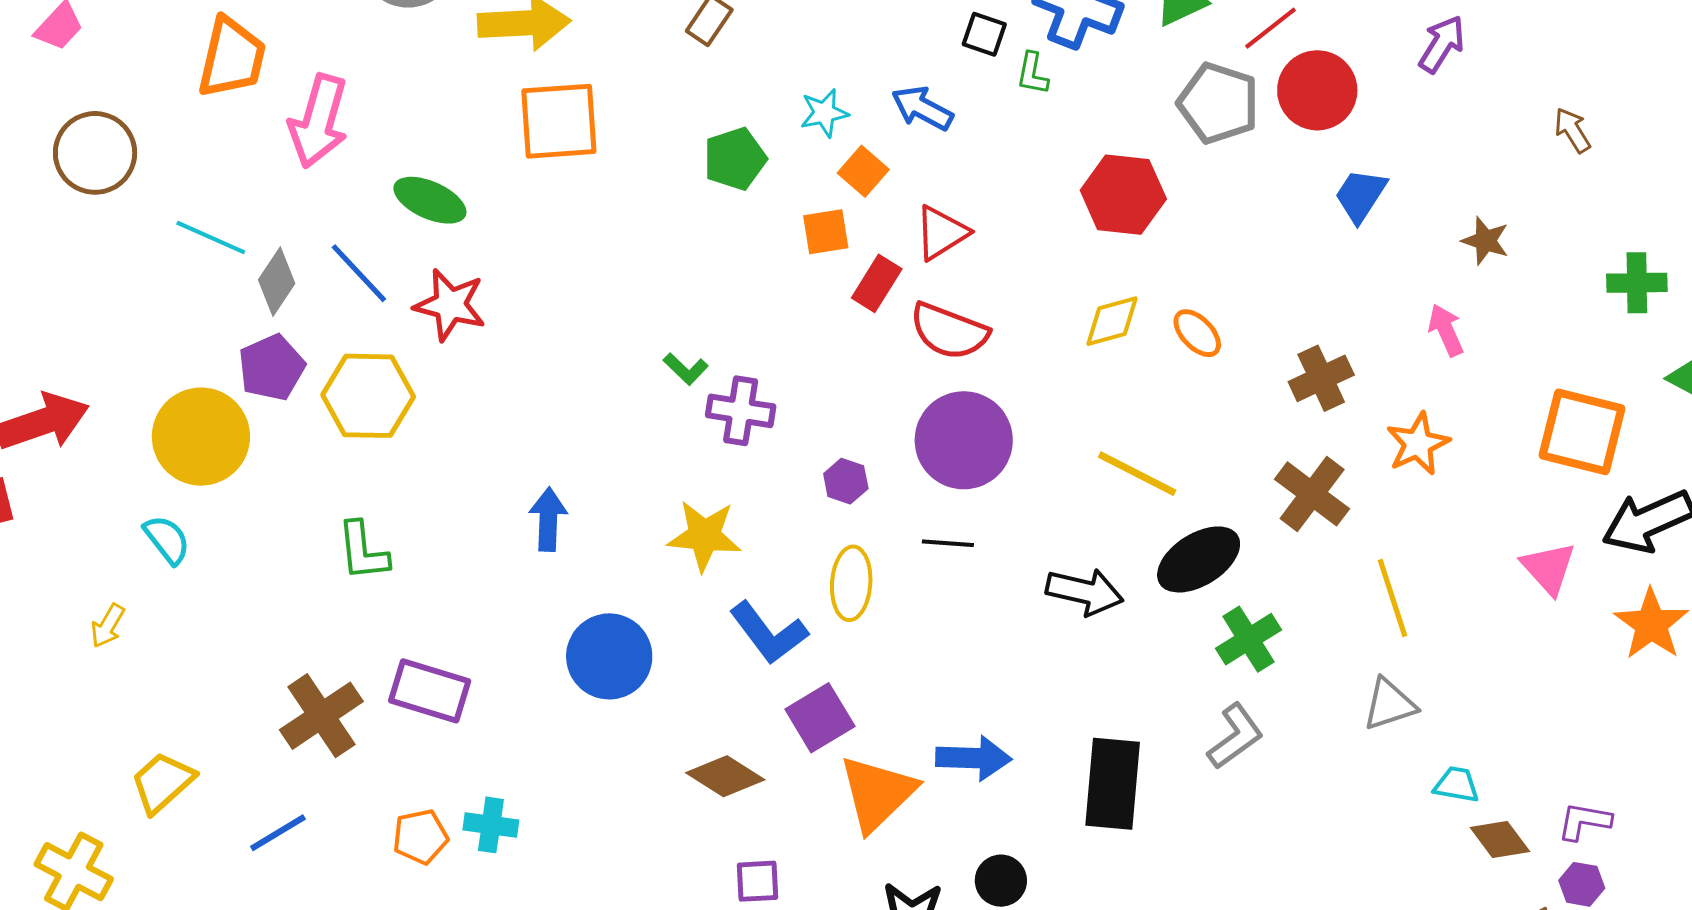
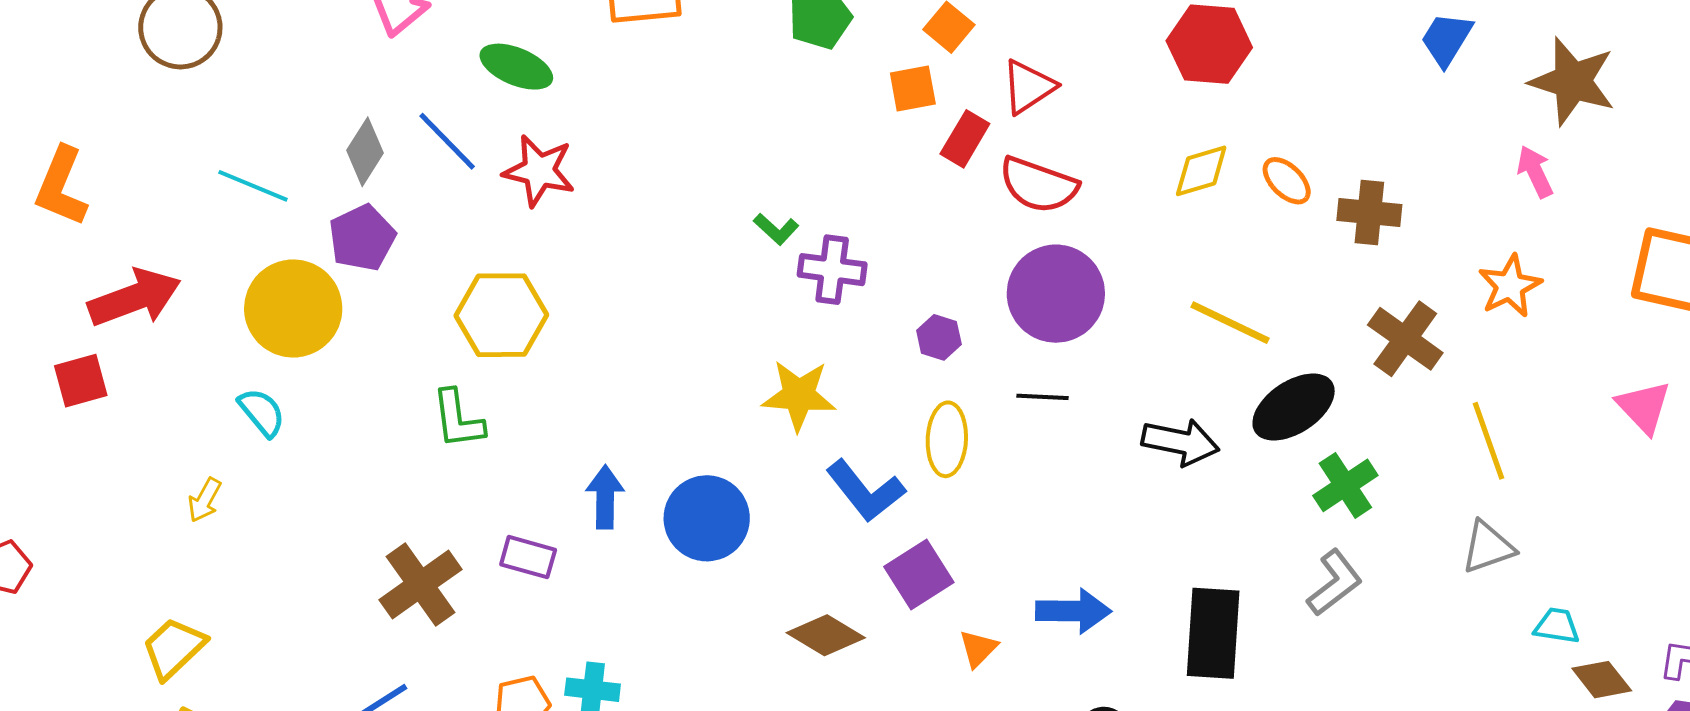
cyan line: (211, 237) -> (253, 186), moved
brown star: (1485, 241) -> (1573, 81), size x1.8
brown cross: (1321, 378) -> (1369, 212), moved, turned 32
yellow hexagon: (368, 396) -> (501, 315), moved
blue arrow: (548, 519) -> (605, 497), moved
purple rectangle: (430, 691) -> (528, 557), size x0.7
yellow trapezoid: (163, 782) -> (174, 648), moved
orange triangle: (877, 793) -> (978, 649), size x0.5

